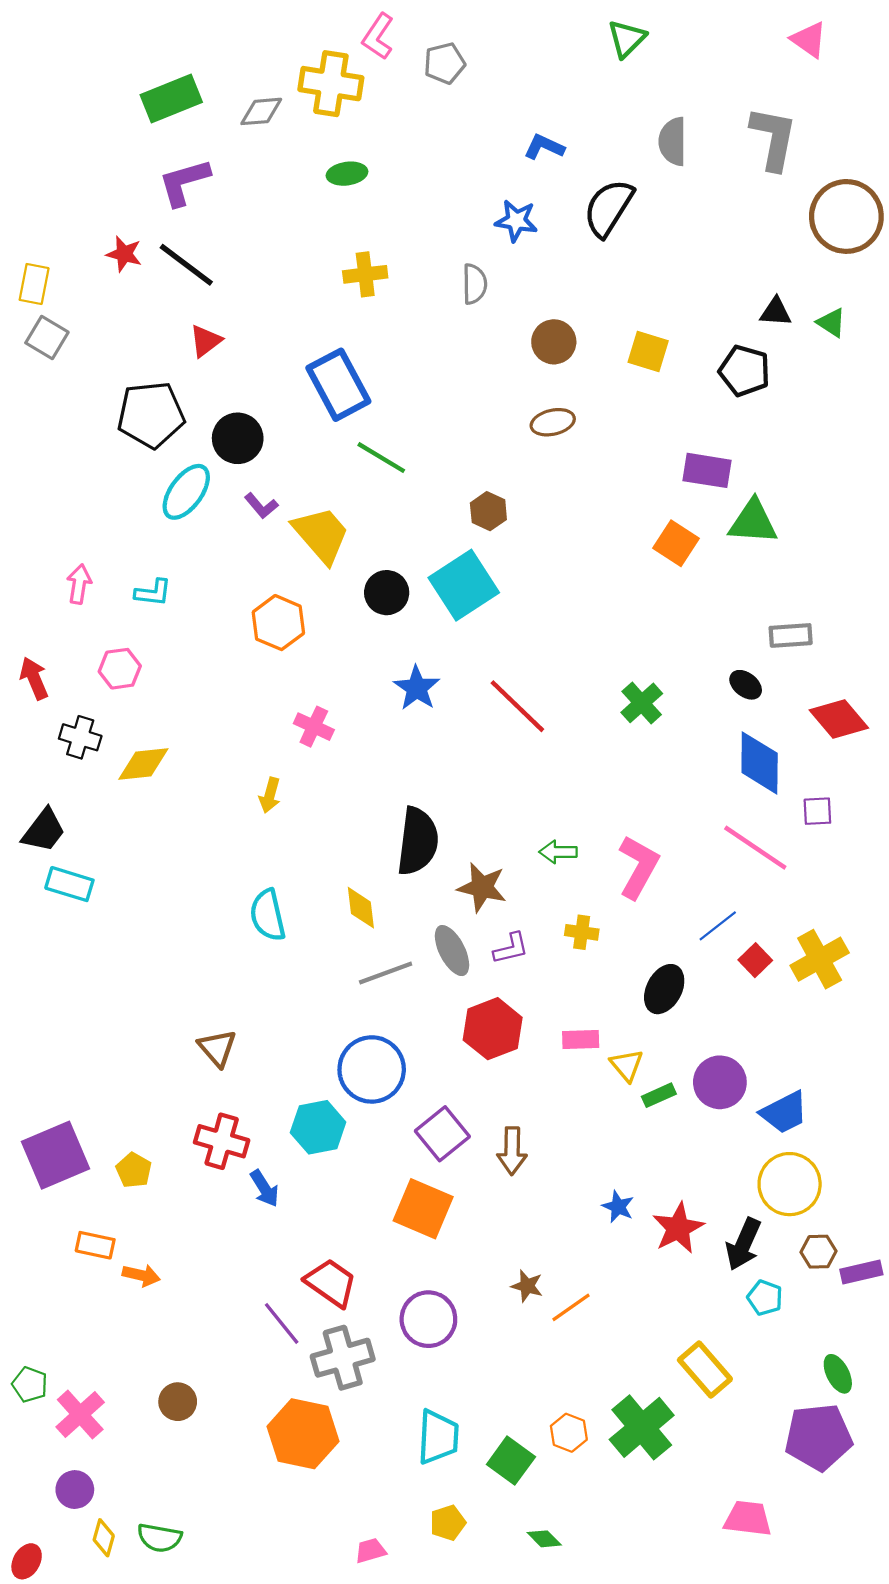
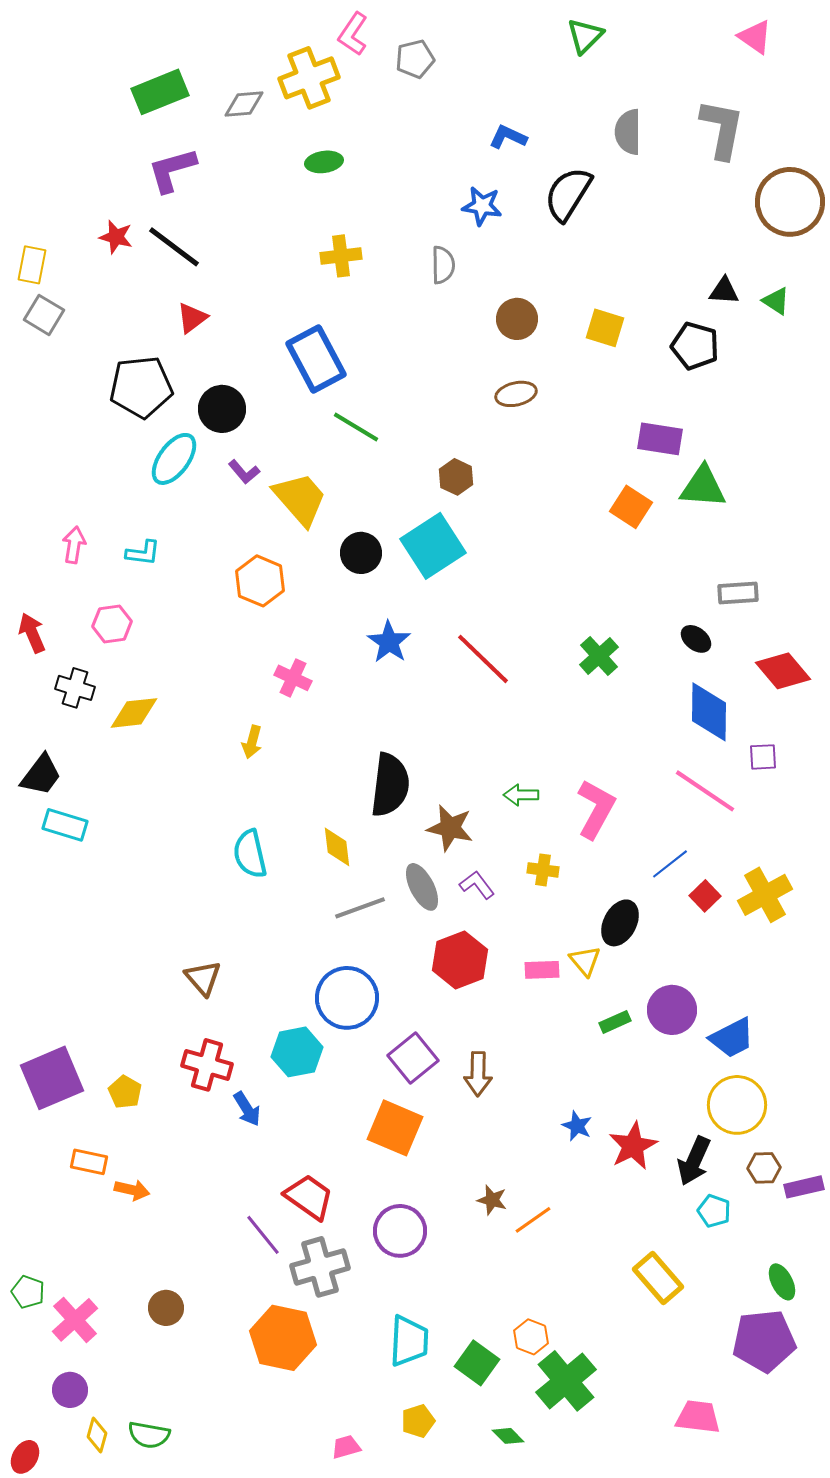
yellow cross: (331, 84) -> (309, 78), turned -30
purple L-shape: (511, 948) -> (477, 885), turned -114
yellow triangle: (627, 1065) -> (585, 961), moved
green cross: (642, 1427) -> (566, 1381), moved

